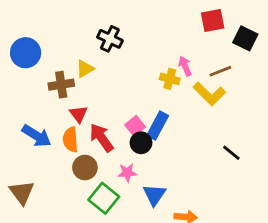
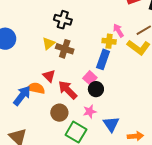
brown cross: (61, 85) -> (65, 49), moved, turned 36
blue rectangle: (158, 126) -> (103, 59), moved
blue arrow: (37, 136) -> (22, 96), turned -75
orange semicircle: (70, 140) -> (36, 88), moved, turned 114

